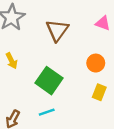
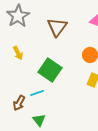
cyan line: (47, 112) -> (37, 93), moved

